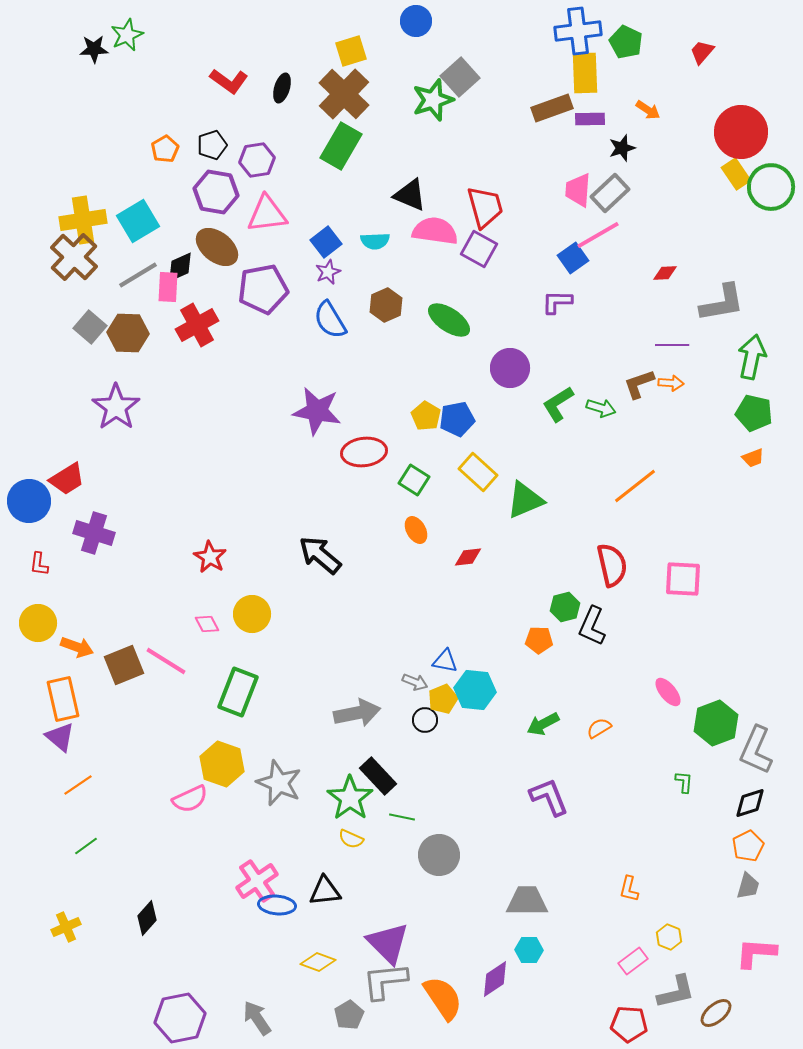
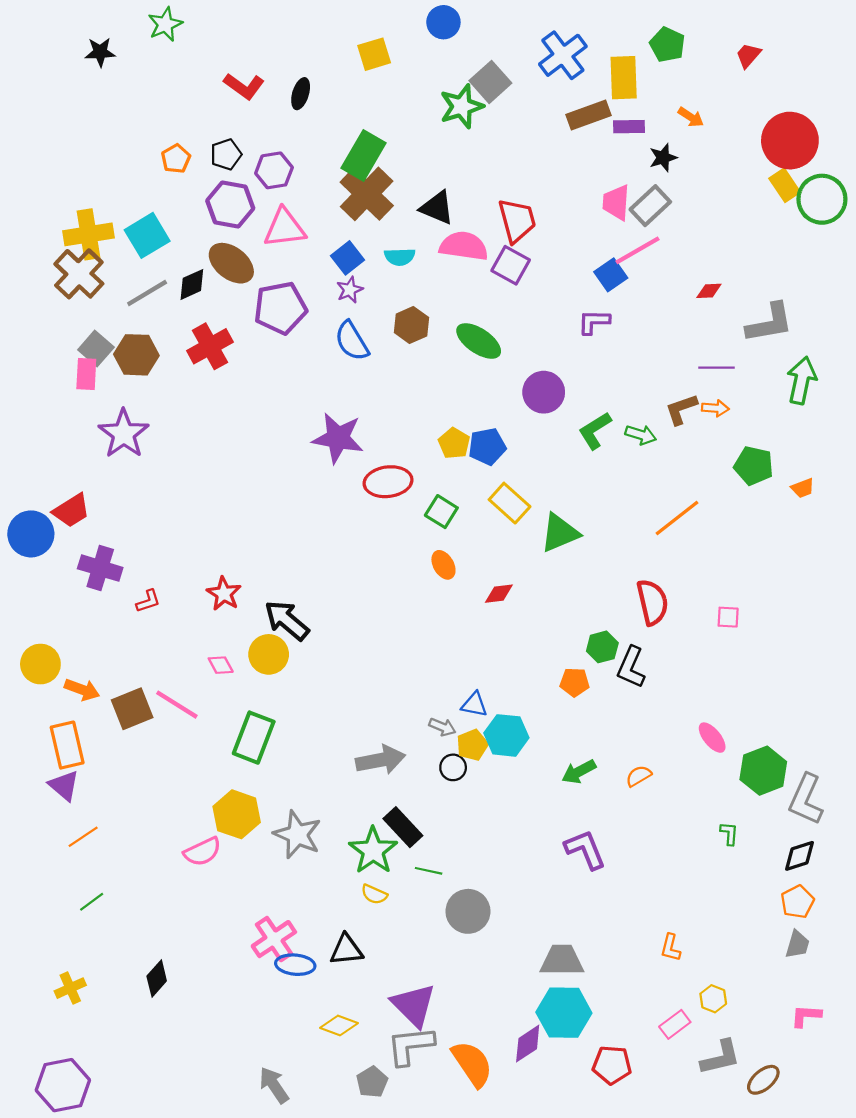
blue cross: (578, 31) -> (563, 55), moved, turned -30
green star: (127, 35) -> (165, 24), moved
brown cross: (344, 94) -> (367, 194), moved
pink rectangle: (168, 287) -> (86, 374), moved
green pentagon: (754, 413) -> (754, 466), moved
black arrow: (320, 555) -> (287, 620), moved
red L-shape: (39, 564) -> (148, 601), moved, turned -115
pink square: (683, 579) -> (728, 617), size x0.6
cyan hexagon: (529, 950) -> (564, 1013), size x1.8
pink L-shape: (756, 953) -> (806, 1016), size x0.7
purple hexagon: (180, 1018) -> (63, 1085), moved
red pentagon: (629, 1024) -> (612, 1065), moved

